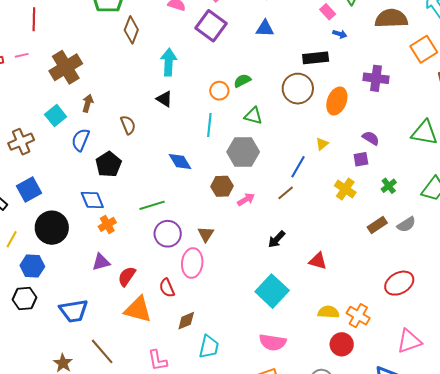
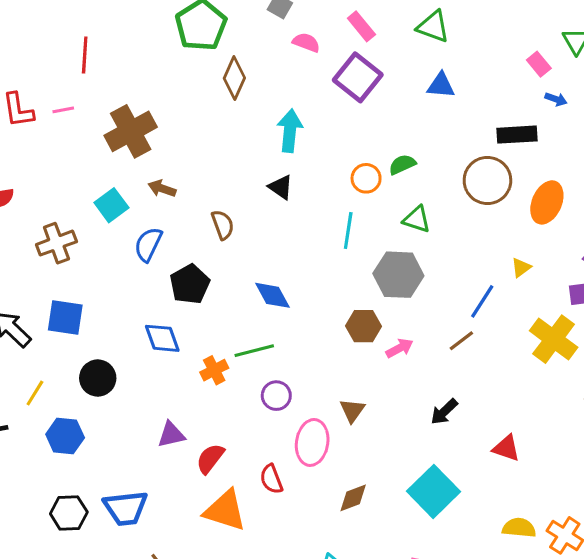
brown arrow: (88, 103) -> (162, 189), turned -90
blue diamond: (180, 162) -> (273, 295), moved
blue square: (29, 189) -> (65, 318), turned 35
yellow cross: (345, 189) -> (554, 339), size x1.4
orange cross: (107, 224) -> (214, 370), moved
black circle: (52, 228) -> (98, 378), size x0.7
purple circle: (168, 234) -> (276, 396), size x0.7
brown triangle: (206, 234) -> (352, 410), moved
black hexagon: (24, 299) -> (69, 513), moved
brown diamond: (186, 321) -> (353, 498), moved

